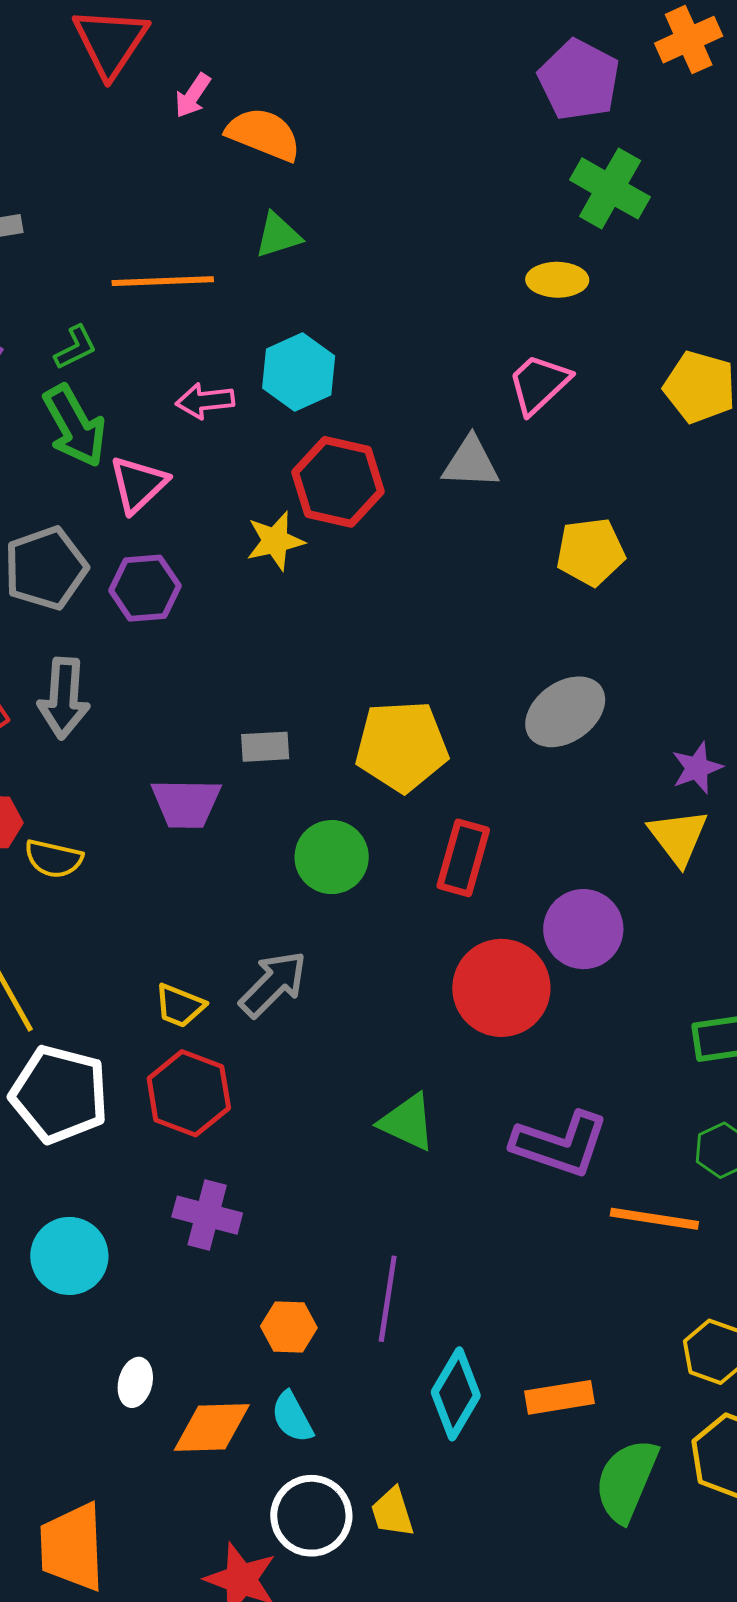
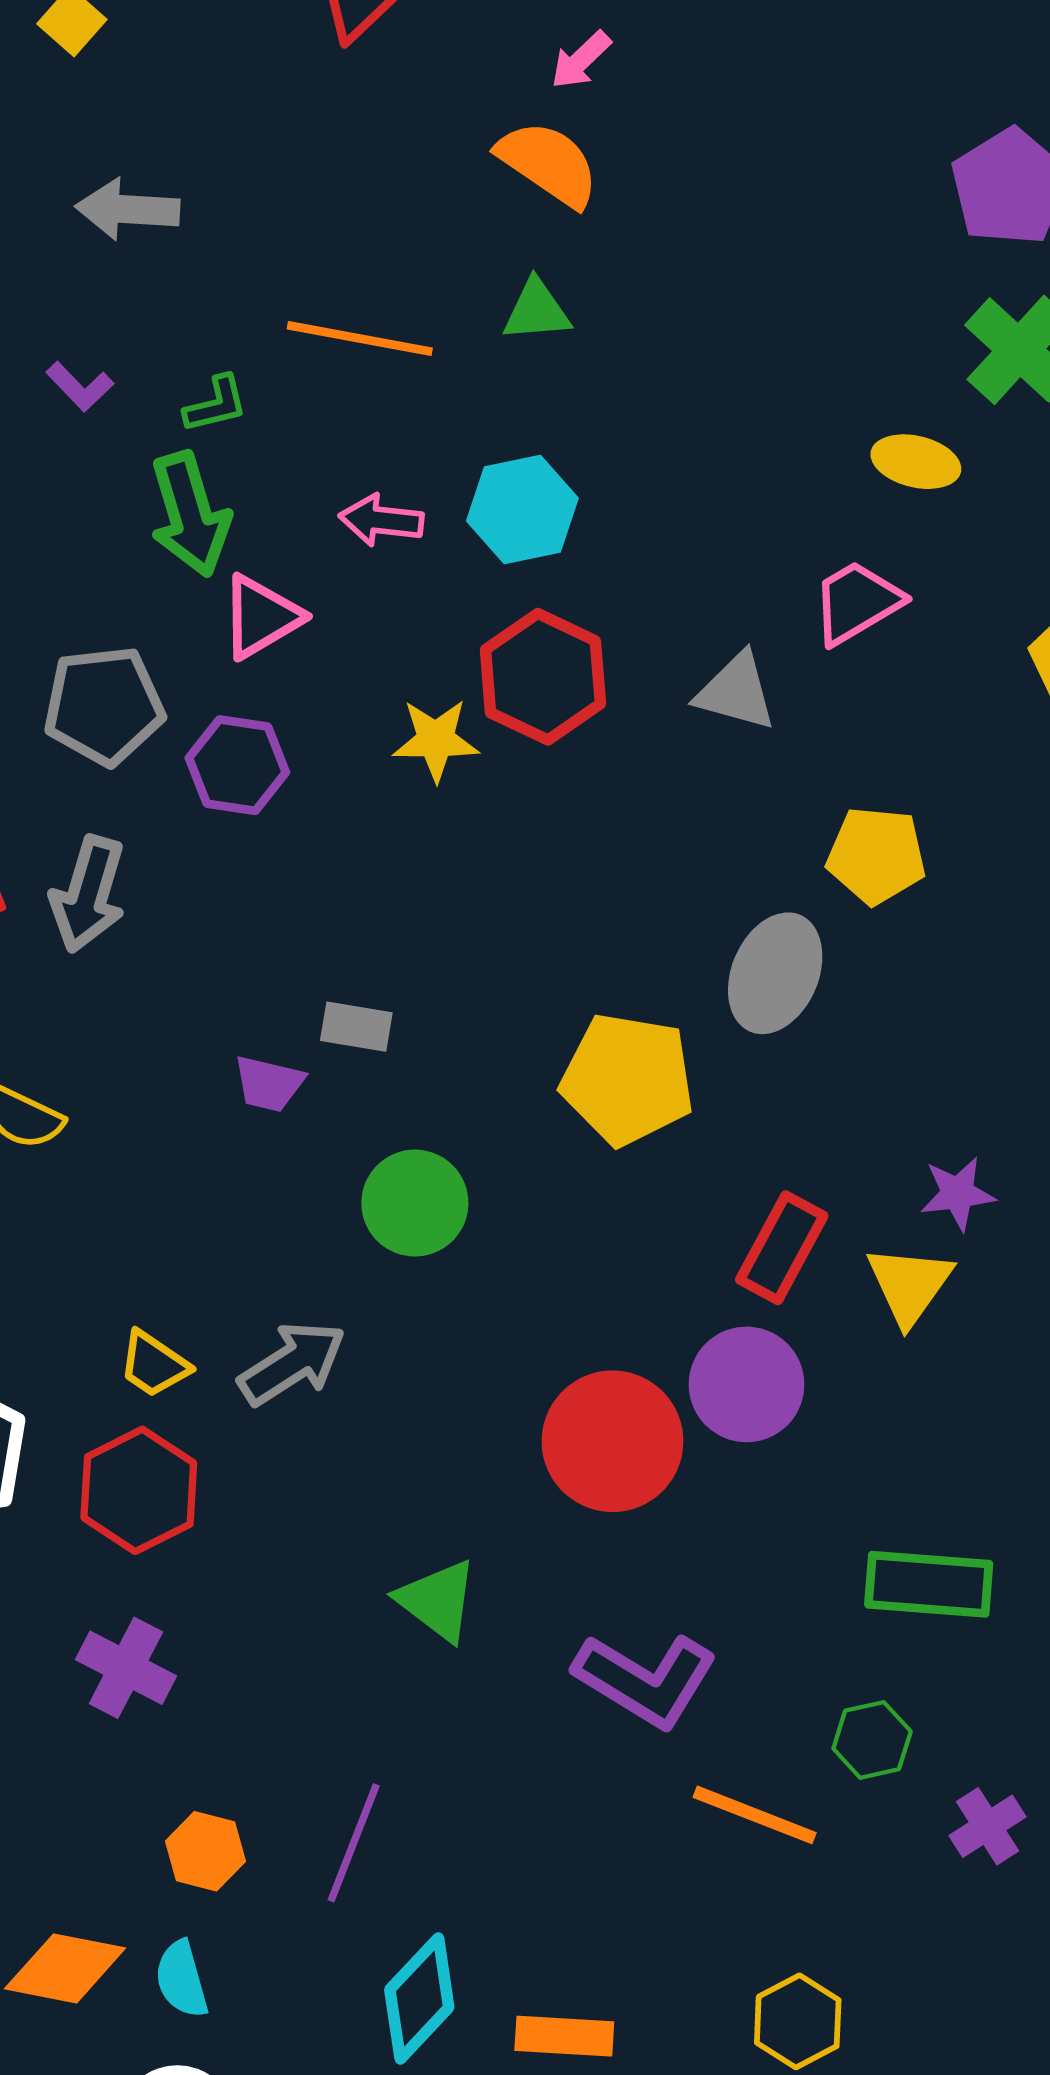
pink arrow: (193, 96) -> (581, 60), moved
gray ellipse: (565, 712) -> (775, 973), moved, turned -44
yellow pentagon: (402, 746) -> (627, 1079), moved
purple trapezoid: (186, 803) -> (269, 1084), moved, size x0.7
red rectangle: (463, 858) -> (782, 1248), moved

